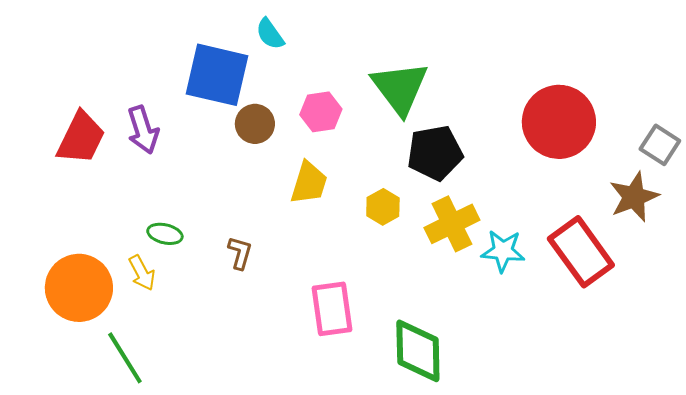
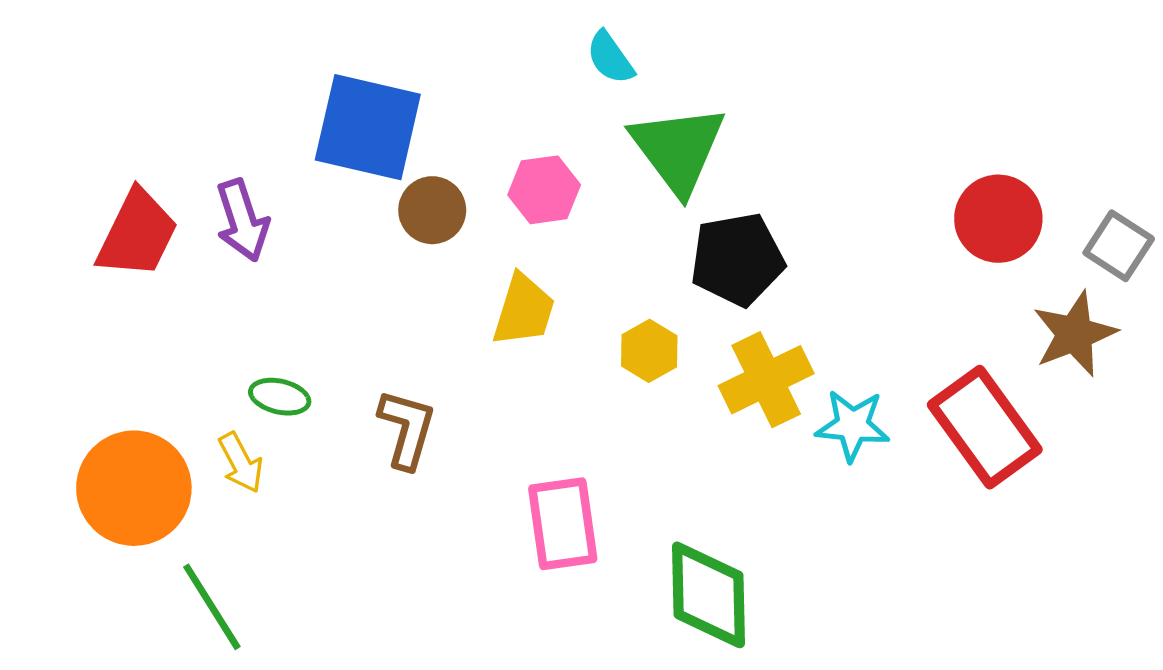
cyan semicircle: (270, 34) -> (610, 58), moved
red circle: (559, 122) -> (998, 219), moved, size x0.7
brown L-shape: (240, 253) -> (407, 429), size x1.4

